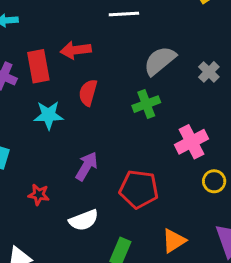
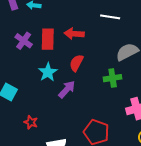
cyan star: (49, 115) -> (48, 72), turned 30
purple arrow: (87, 166) -> (67, 89), moved

